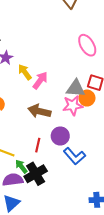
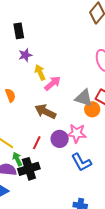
pink star: (73, 105) -> (77, 133), moved
blue L-shape: (74, 156) -> (81, 162), moved

